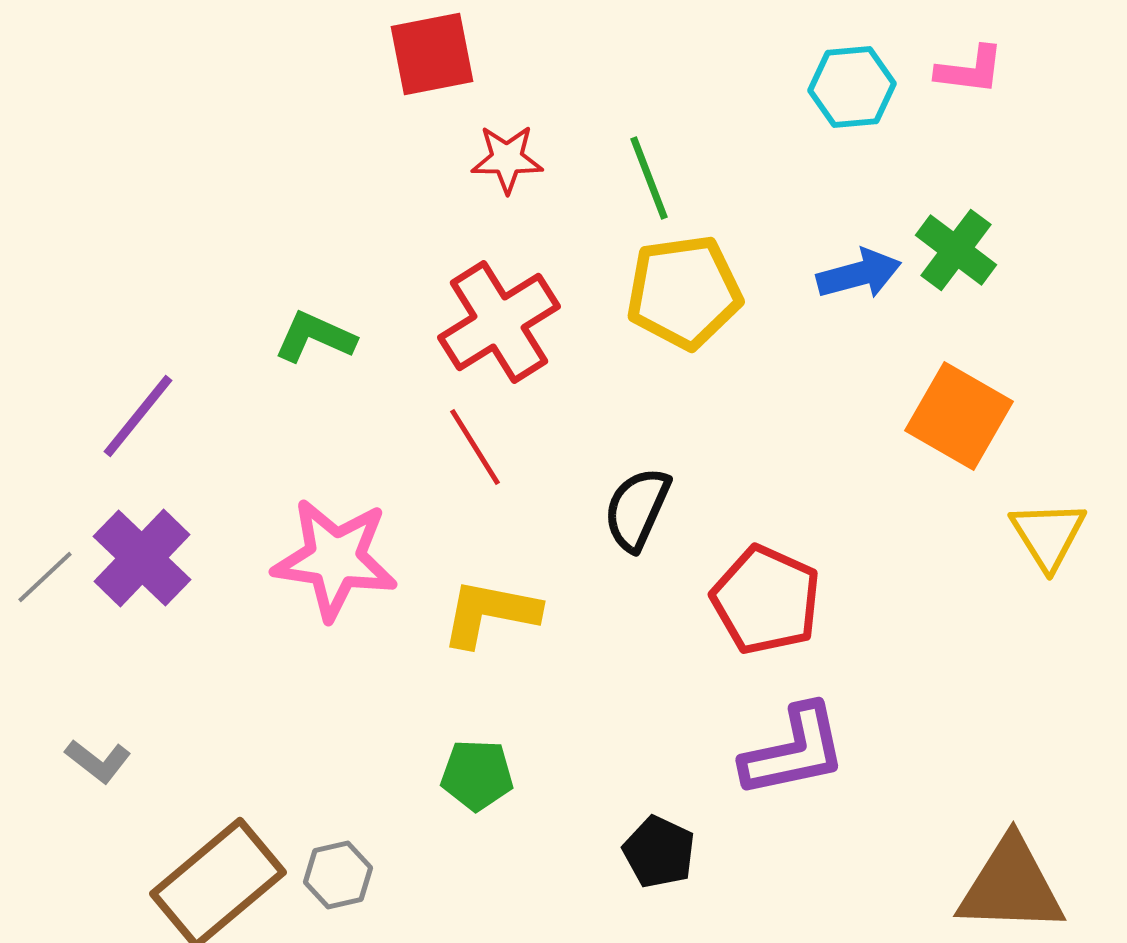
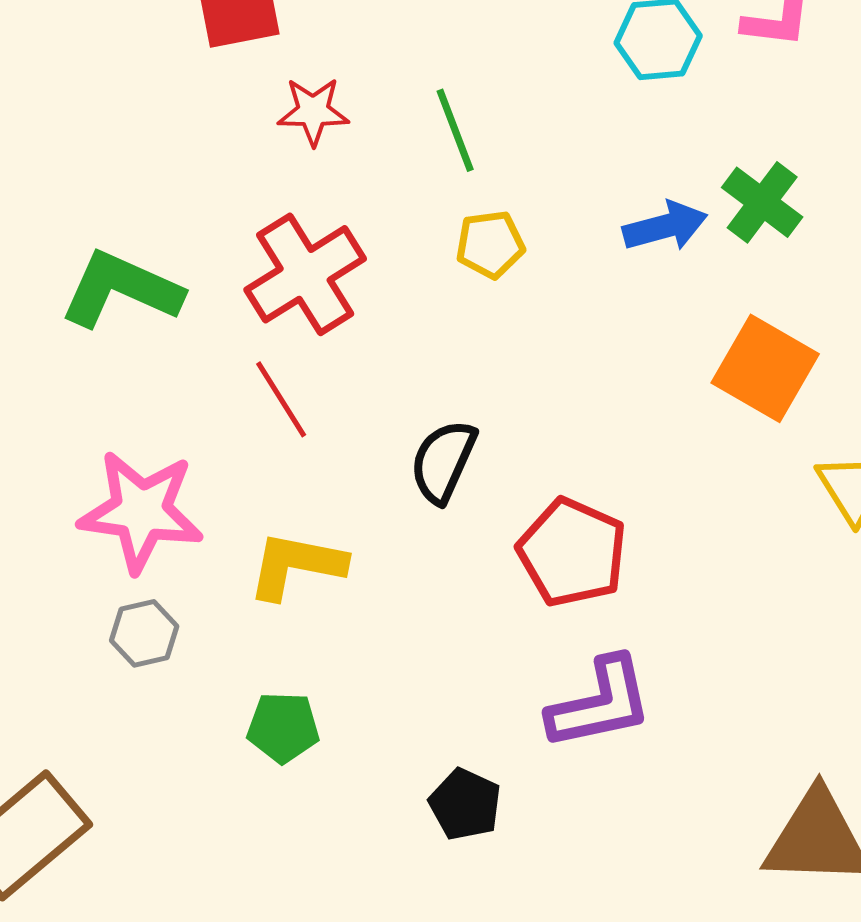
yellow pentagon: (684, 292) -> (490, 244), size x0.6
green L-shape: (315, 337) -> (121, 289), size x1.5
gray hexagon: (338, 875) -> (144, 633), moved

